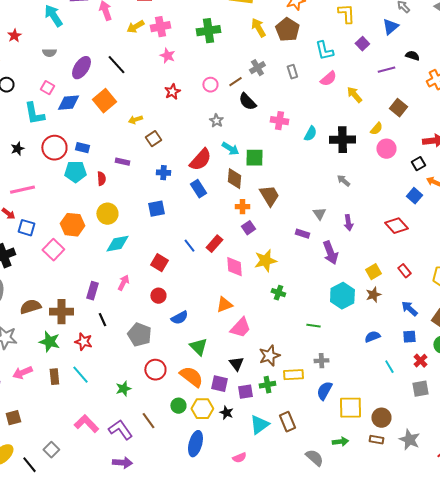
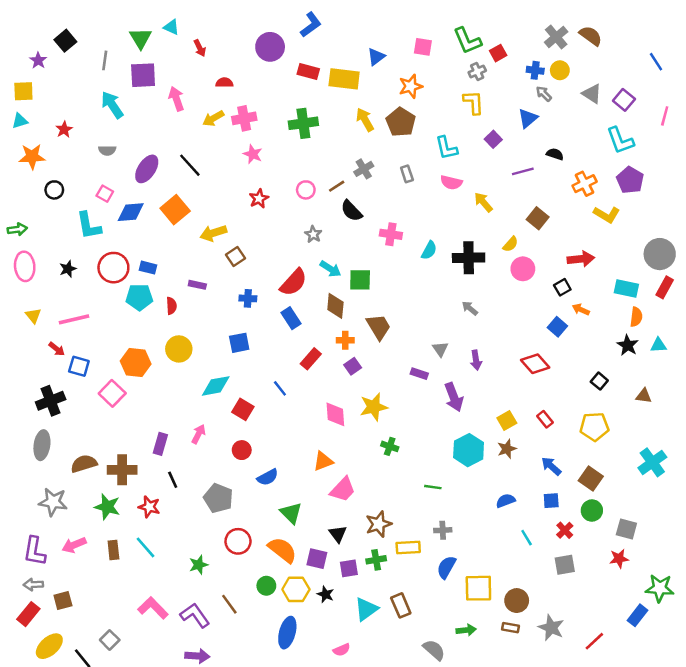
pink semicircle: (328, 79) -> (451, 182), turned 54
yellow arrow: (135, 120) -> (213, 233), size x1.5
cyan diamond: (117, 244) -> (216, 386), moved
red rectangle: (214, 244) -> (311, 359), moved

